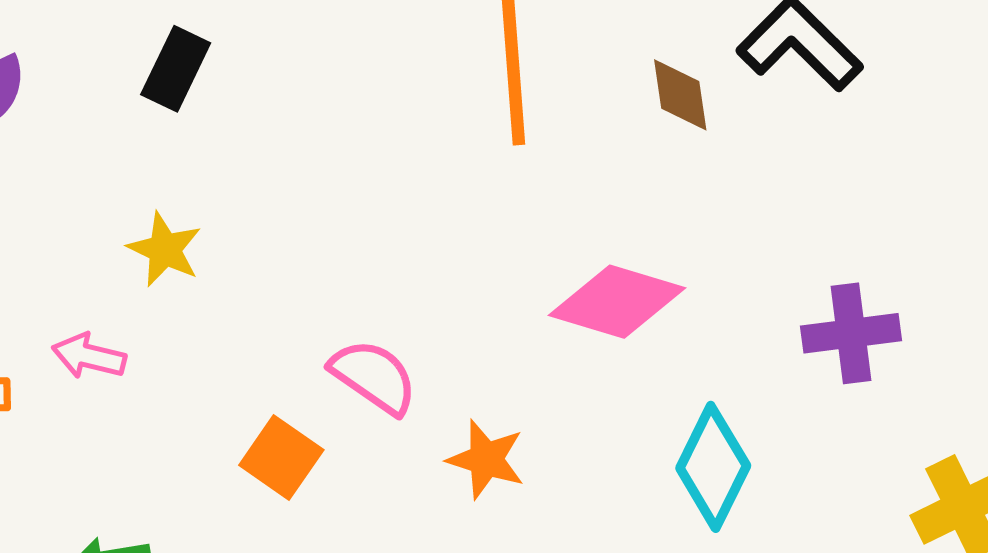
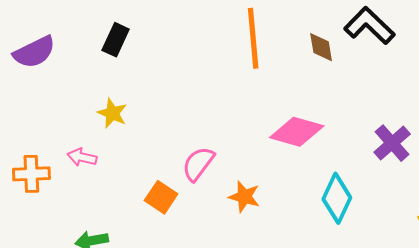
purple cross: (851, 333) -> (392, 143), turned -33
pink semicircle: (374, 377) -> (198, 164), turned -87

